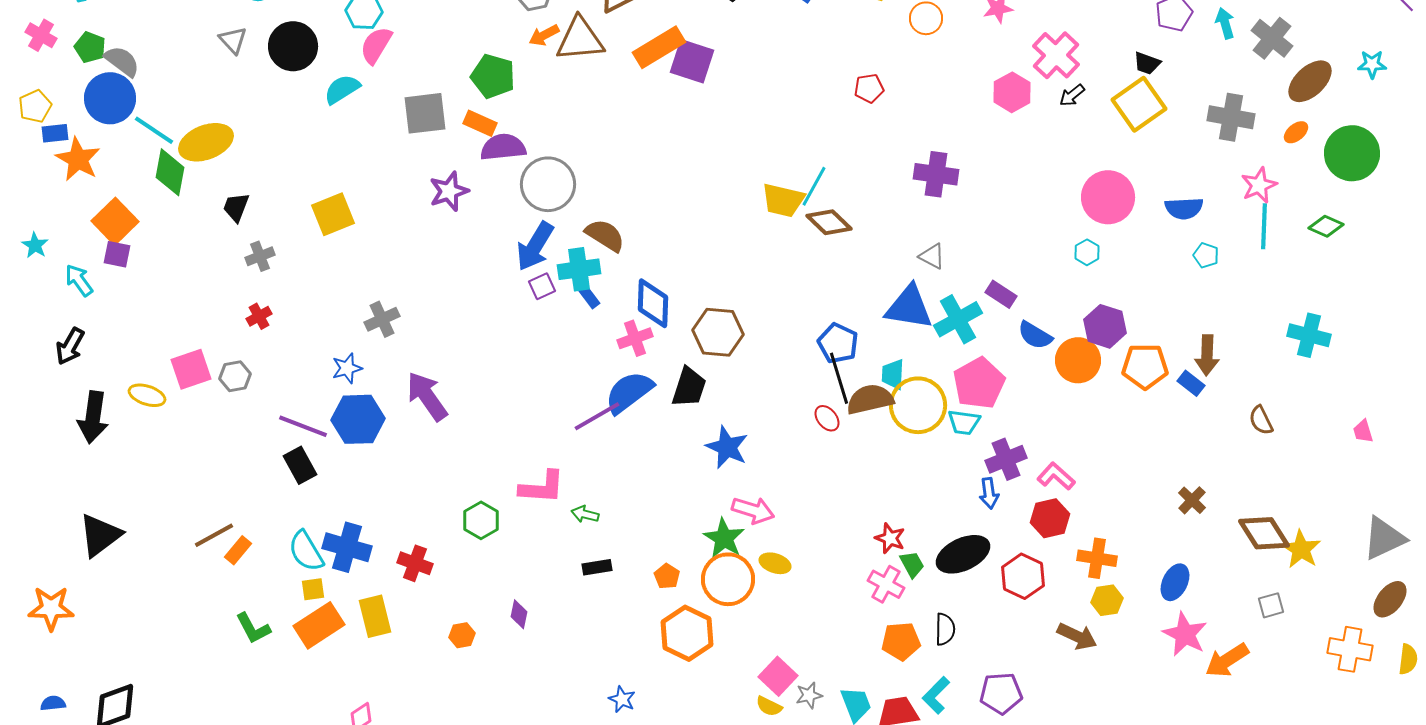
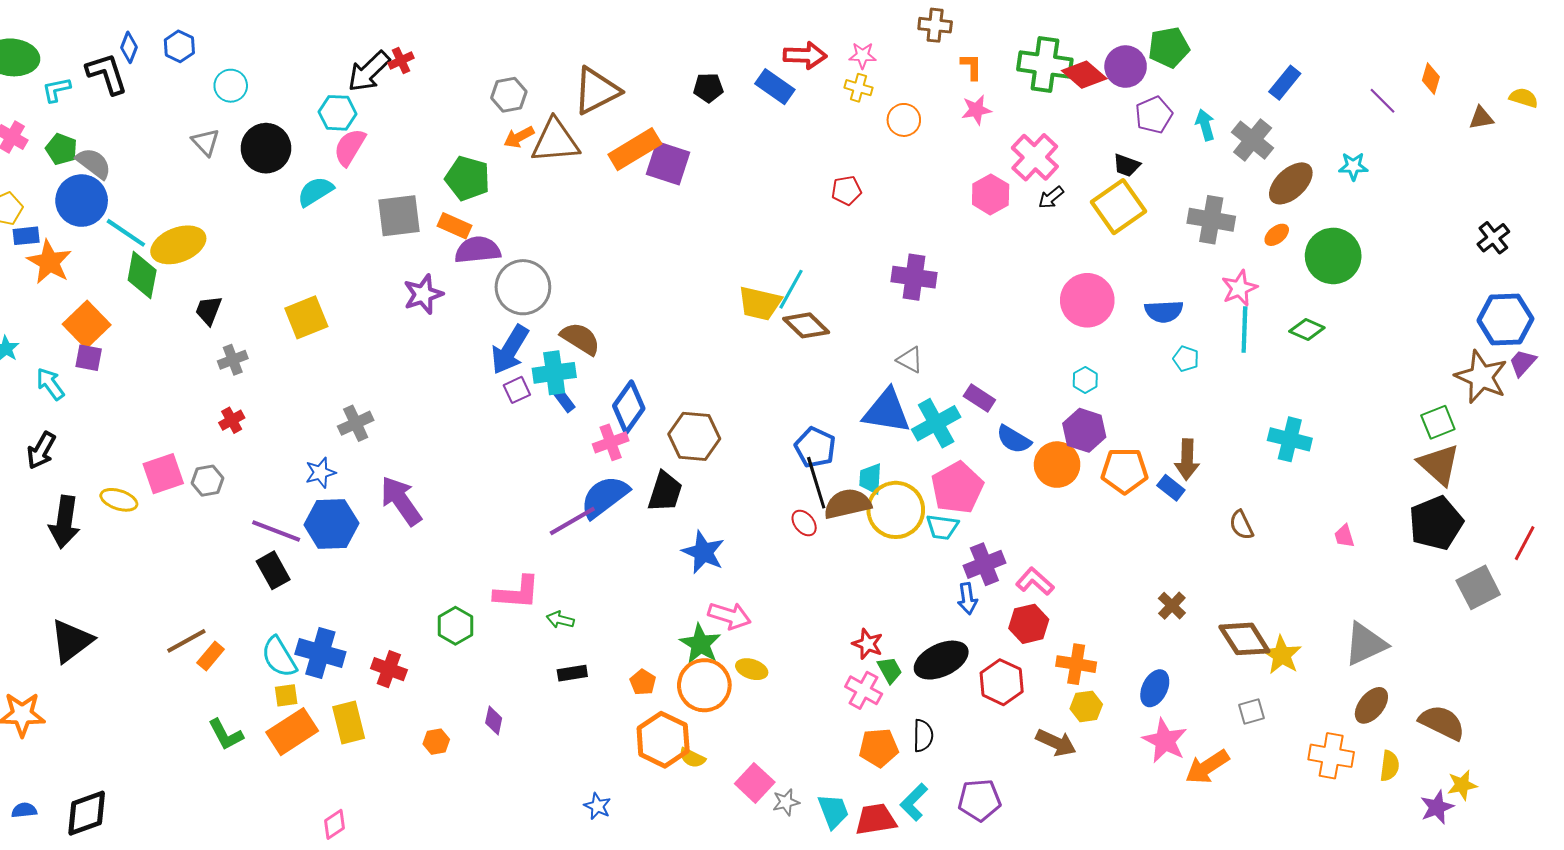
cyan hexagon: (1087, 252) -> (1085, 380), moved
blue diamond: (653, 303) -> (629, 407), turned 33
yellow semicircle: (769, 706) -> (692, 758), moved

